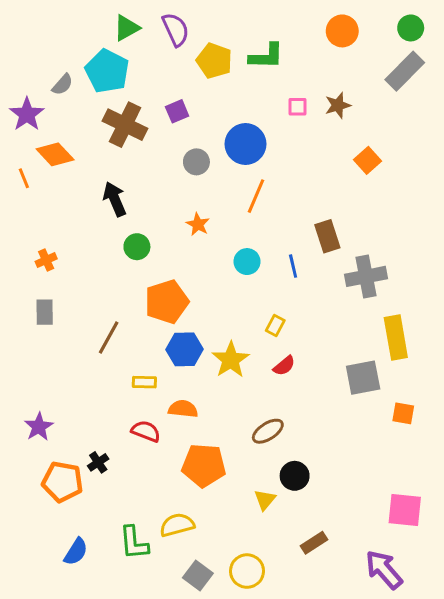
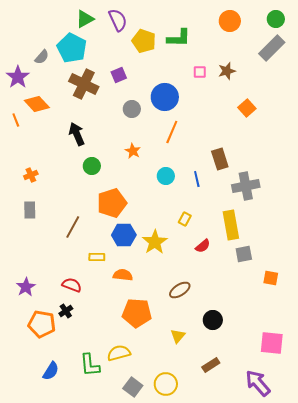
yellow rectangle: (396, 337) -> (231, 225), moved
red semicircle: (284, 366) -> (203, 246), moved
gray square: (363, 378) -> (244, 254), size x0.7
red semicircle: (146, 431) -> (72, 285), moved
black circle: (295, 476) -> (213, 320), moved

